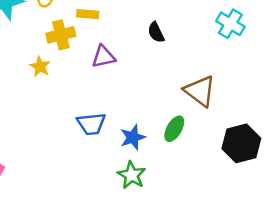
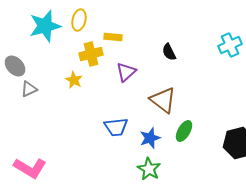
cyan cross: (230, 24) -> (230, 45), turned 35
purple triangle: (103, 57) -> (126, 72), turned -30
brown triangle: (200, 91) -> (163, 100), moved

